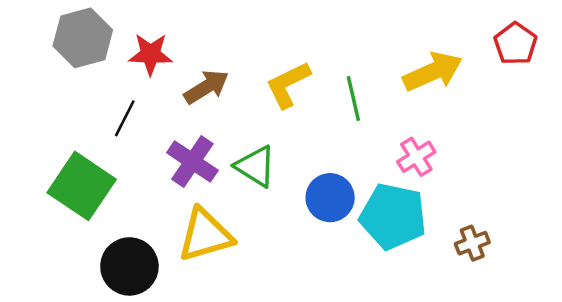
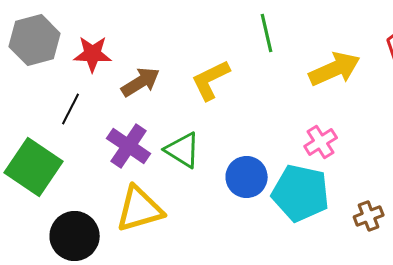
green line: (353, 99) -> (267, 33), moved

